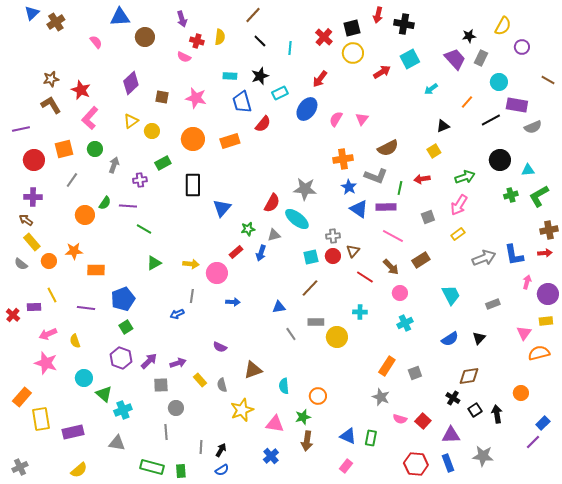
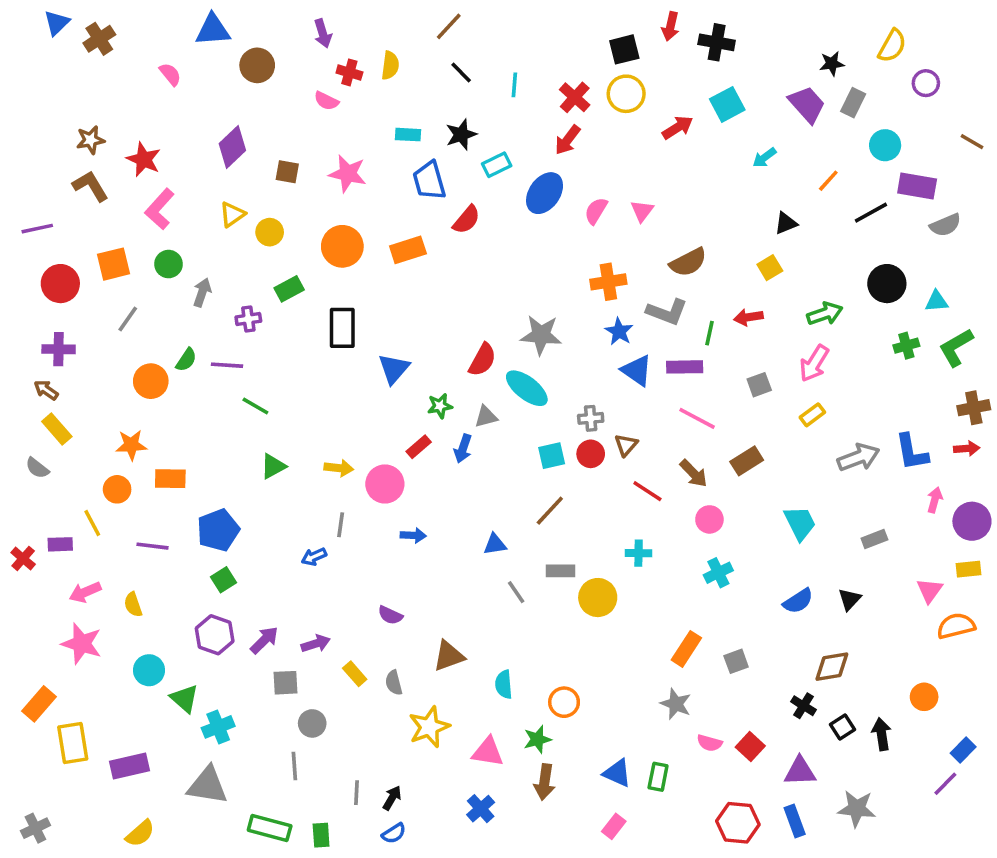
red cross: (324, 37) -> (575, 97), moved
orange circle: (49, 261) -> (117, 489), moved
gray triangle: (117, 443) -> (208, 786), size x1.4

